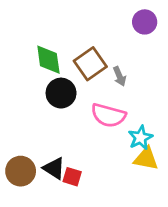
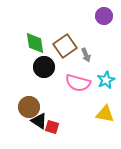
cyan star: (140, 138) -> (106, 80), moved
brown circle: (21, 171) -> (29, 107), moved

